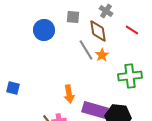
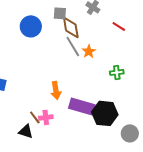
brown diamond: (98, 31) -> (71, 27), moved
green cross: (130, 76) -> (117, 72), size x0.6

